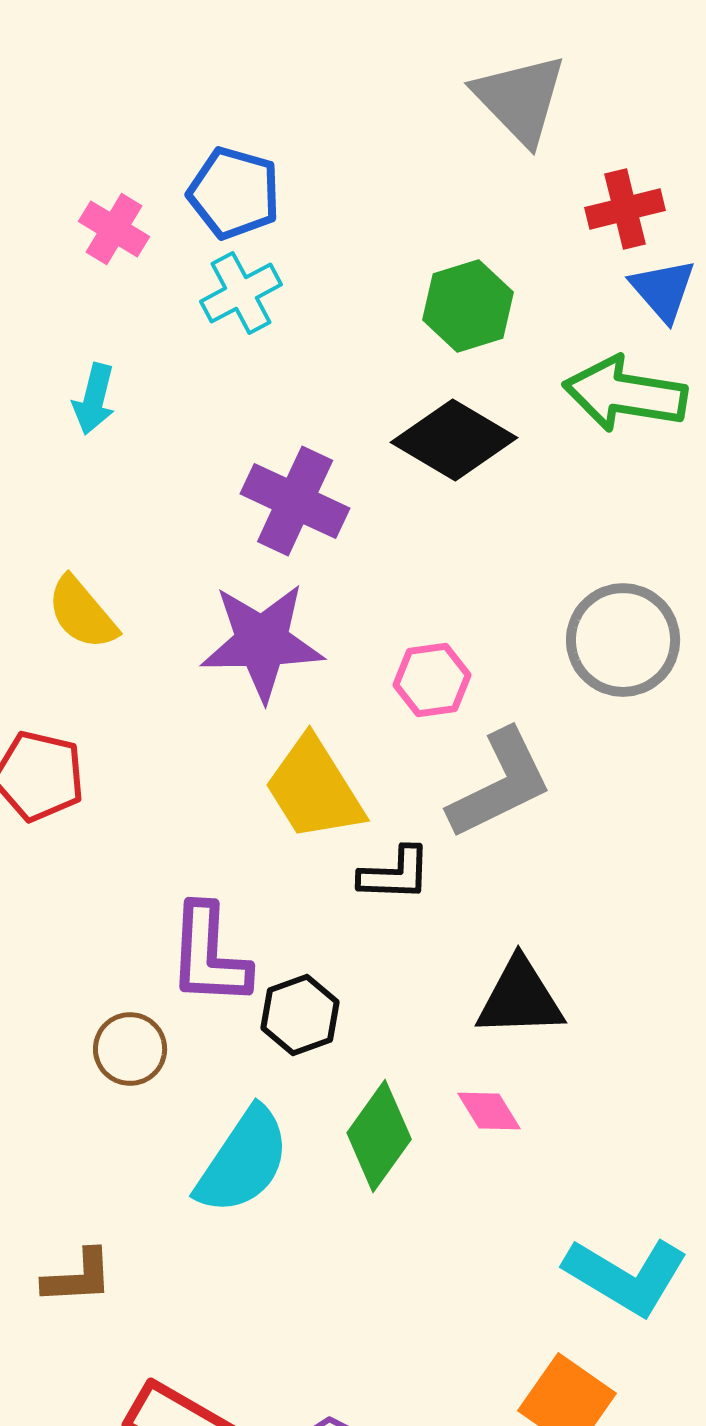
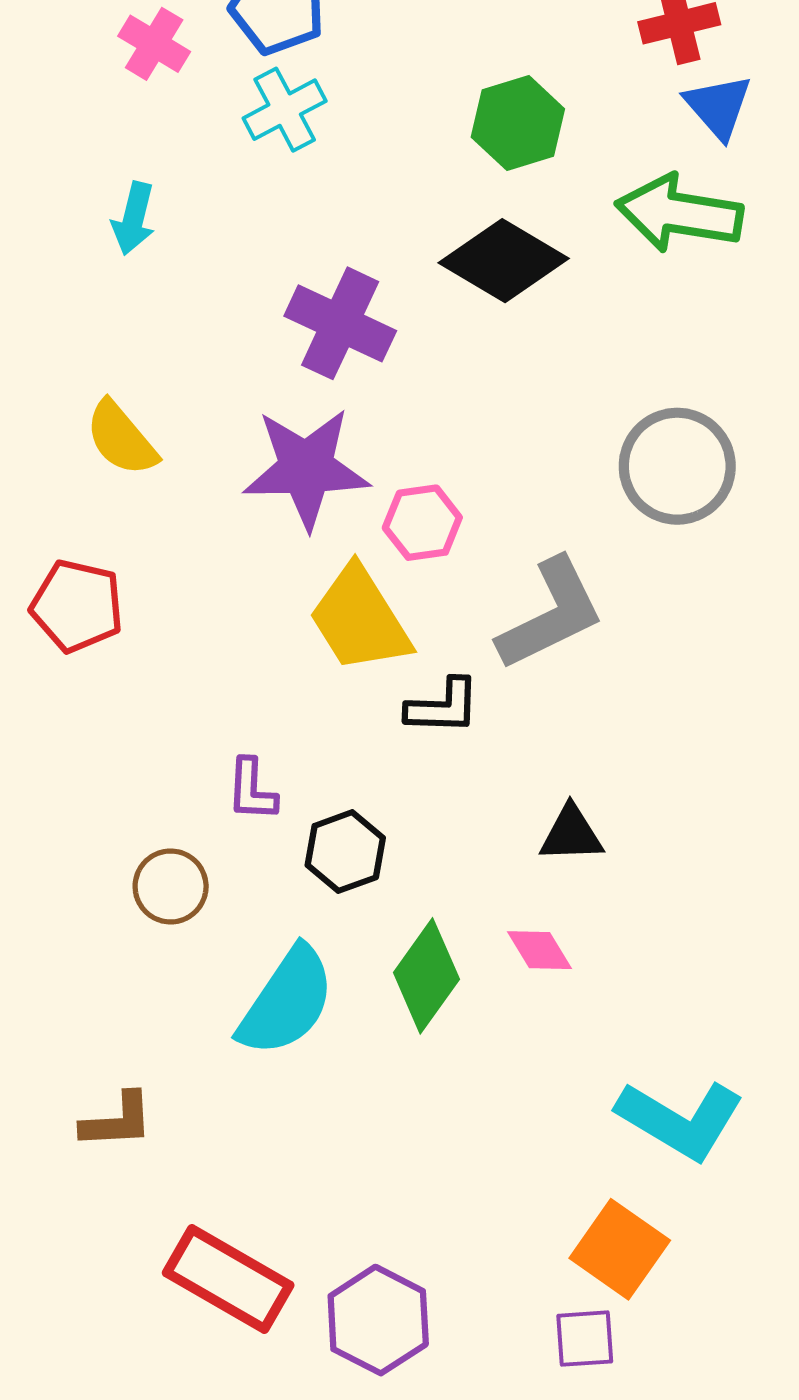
pink hexagon: (432, 680) -> (422, 523), moved
purple L-shape: (209, 955) -> (252, 790), size x0.6
black triangle: (520, 998) -> (571, 834), size x0.7

